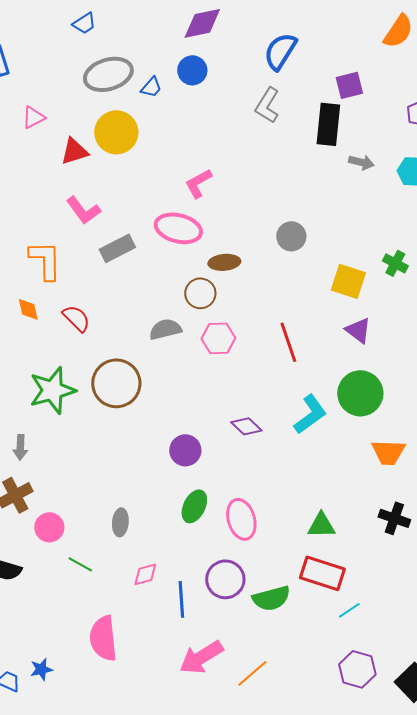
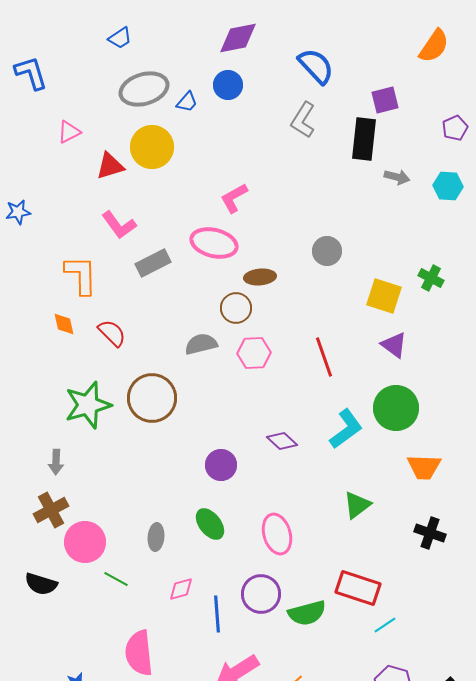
blue semicircle: (280, 51) -> (316, 66), turned 105
green ellipse: (194, 506) -> (210, 524), moved, turned -64
green triangle: (321, 525) -> (357, 505), moved, turned -36
pink circle: (49, 527) -> (85, 542), size x1.4

